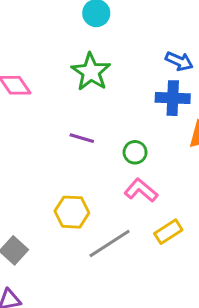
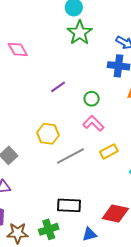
green star: (91, 72) -> (80, 33), moved
purple line: (82, 138) -> (58, 87), turned -56

